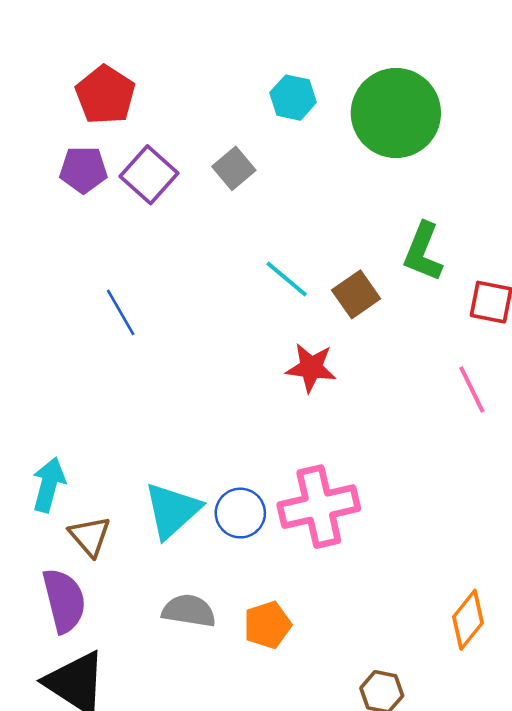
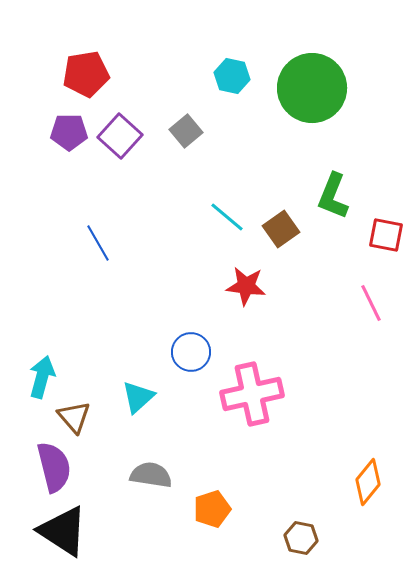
red pentagon: (105, 95) -> (86, 74), turned 30
cyan triangle: (172, 510) -> (138, 397), size x0.7
blue circle: (240, 513) -> (191, 352), moved
orange pentagon: (267, 625) -> (212, 509), moved

